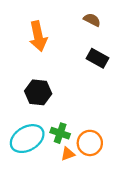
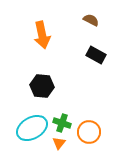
orange triangle: (68, 154) -> (59, 143), moved, turned -32

